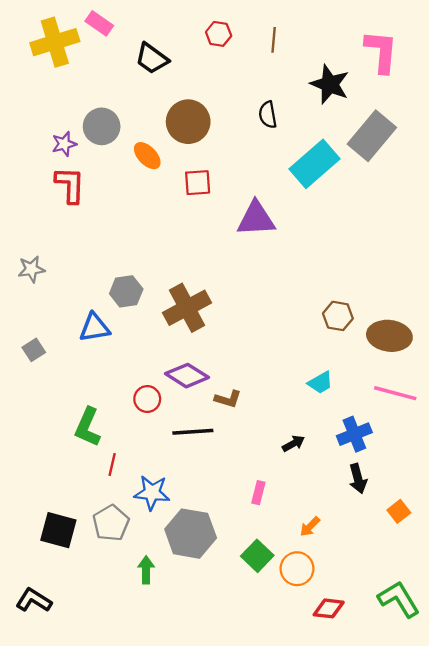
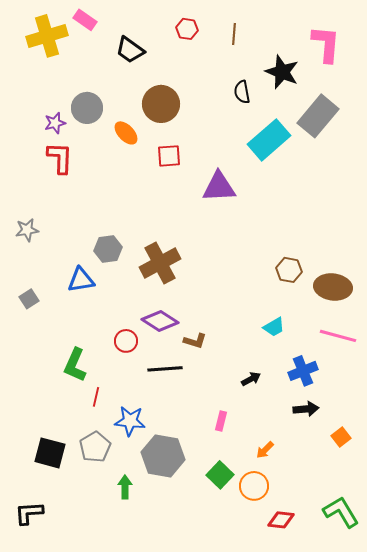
black semicircle: (268, 115) -> (242, 92), moved
black arrow: (358, 479) -> (306, 409), turned -80
black L-shape: (34, 600) -> (29, 513), turned -36

